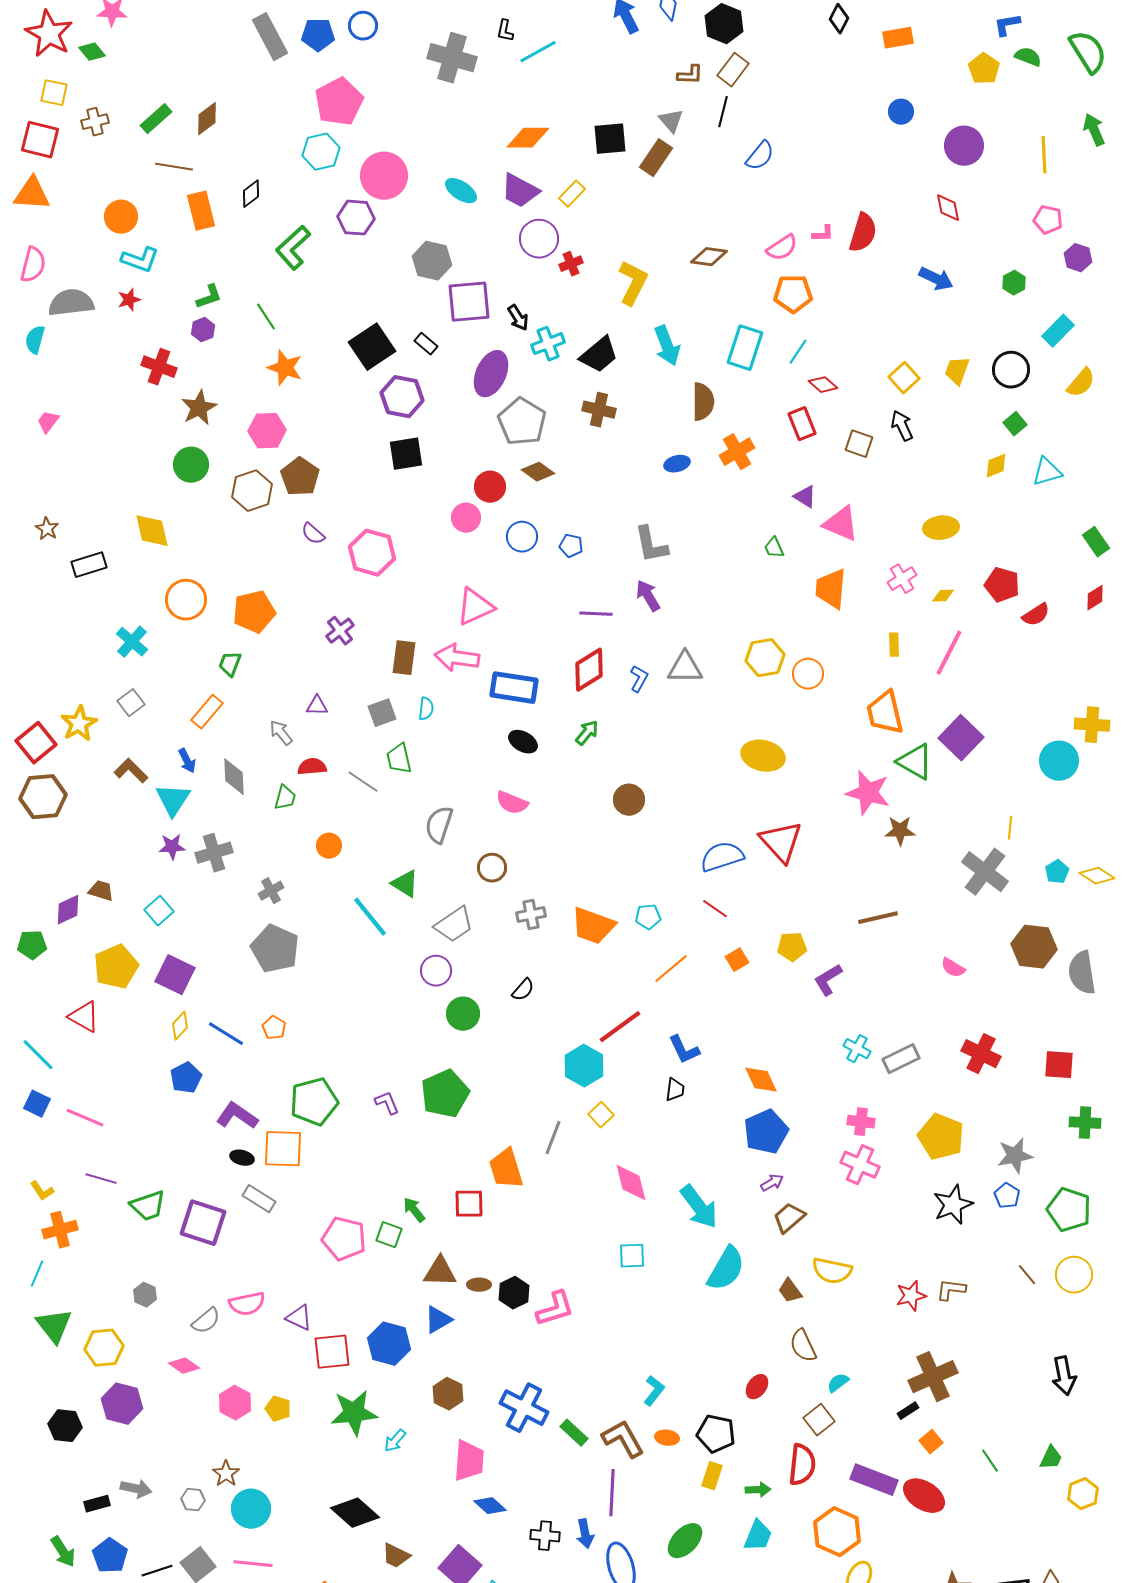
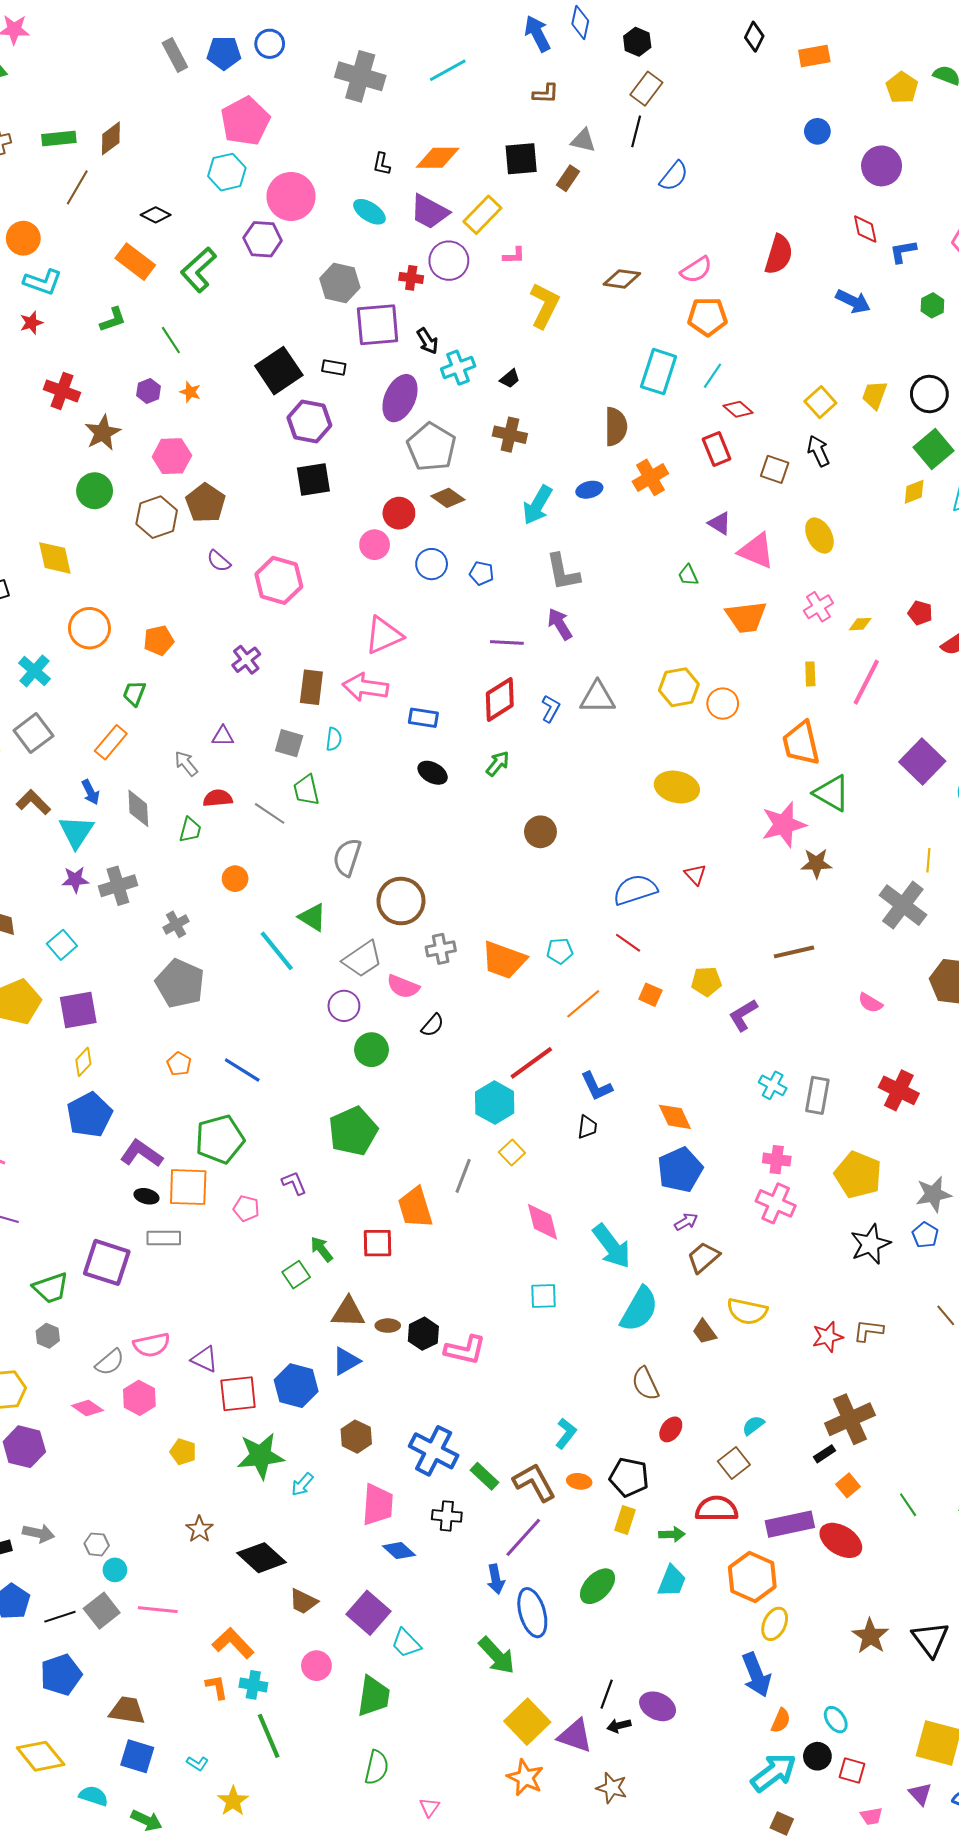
black hexagon: (724, 24) -> (637, 42), size x0.7
blue L-shape: (1007, 25) -> (903, 251), moved
black L-shape: (505, 31) -> (382, 164), moved
gray rectangle: (270, 37) -> (175, 55), size x0.7
brown L-shape: (690, 75) -> (546, 94), moved
green rectangle: (156, 119) -> (59, 138), turned 36
gray triangle: (671, 121) -> (583, 140), turned -36
brown rectangle: (656, 158) -> (568, 178), size x0.7
brown line: (174, 167) -> (77, 187), turned -69
black diamond: (251, 194) -> (156, 215), turned 64
yellow rectangle: (572, 194) -> (482, 215), size x1.4
orange rectangle: (201, 211) -> (135, 262), moved, turned -39
pink L-shape: (823, 234) -> (514, 256), moved
red cross: (571, 264) -> (411, 278), moved, turned 30
purple hexagon: (203, 330) -> (149, 391), moved
black rectangle: (426, 344) -> (334, 368), turned -30
cyan arrow: (667, 346) -> (537, 505), moved, turned 51
black trapezoid: (599, 355) -> (510, 379), size x0.5
orange star: (285, 368) -> (190, 392), size x0.6
green square: (1015, 424) -> (933, 449), size x1.6
yellow ellipse: (941, 528) -> (819, 536), moved, turned 68
red pentagon: (1002, 585) -> (920, 613), size x0.7
orange trapezoid: (831, 589) -> (746, 617), turned -102
orange pentagon: (254, 612) -> (159, 640), size x0.7
blue rectangle: (514, 688) -> (423, 718), size x0.6
gray square: (131, 703) -> (33, 733), size x1.4
gray square: (382, 713) -> (289, 743), turned 36
purple square: (961, 738) -> (922, 762), moved
pink star: (868, 793) -> (784, 825), turned -30
pink semicircle: (512, 803) -> (403, 987), moved
red triangle: (781, 842) -> (695, 875), size x0.5
brown circle: (492, 868) -> (401, 901), size x1.6
orange square: (737, 960) -> (650, 995), turned -35
purple square: (175, 975) -> (78, 1010), turned -36
blue line: (226, 1034) -> (242, 1070), moved
gray rectangle: (901, 1059) -> (817, 1095), turned -54
blue pentagon: (186, 1078) -> (89, 1115), size x1.4
purple L-shape: (387, 1103) -> (294, 1183), moved
gray rectangle: (259, 1199) -> (164, 1238), turned -32
green trapezoid: (148, 1206) -> (51, 1288), moved
green square: (389, 1235) -> (296, 1275), turned 36
pink pentagon: (344, 1239) -> (246, 1208), moved, size x0.6
pink L-shape: (555, 1309) -> (465, 1350), turned 30
brown semicircle: (803, 1346) -> (645, 1384), moved
pink hexagon: (235, 1403) -> (139, 1398), moved
red semicircle: (802, 1465) -> (717, 1509), turned -96
brown star: (226, 1474) -> (199, 1529), moved
purple rectangle: (874, 1480) -> (790, 1524), turned -33
purple line: (612, 1493) -> (523, 1537), turned 39
cyan circle: (251, 1509) -> (115, 1570), moved, size x0.6
black cross: (545, 1536) -> (447, 1516), moved

